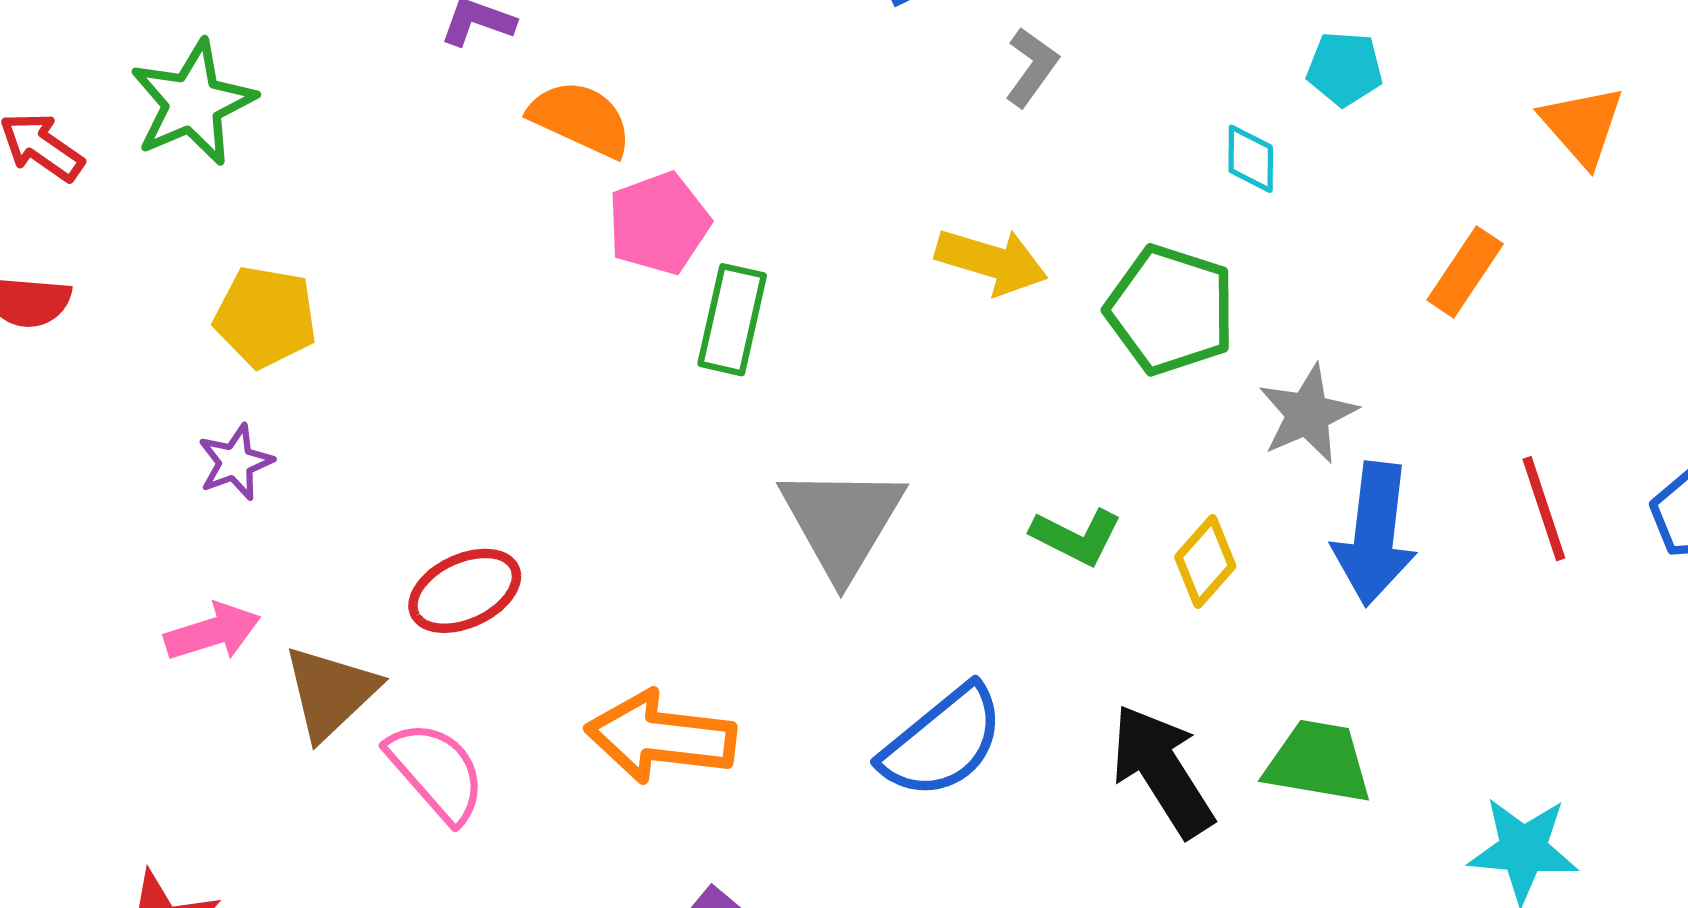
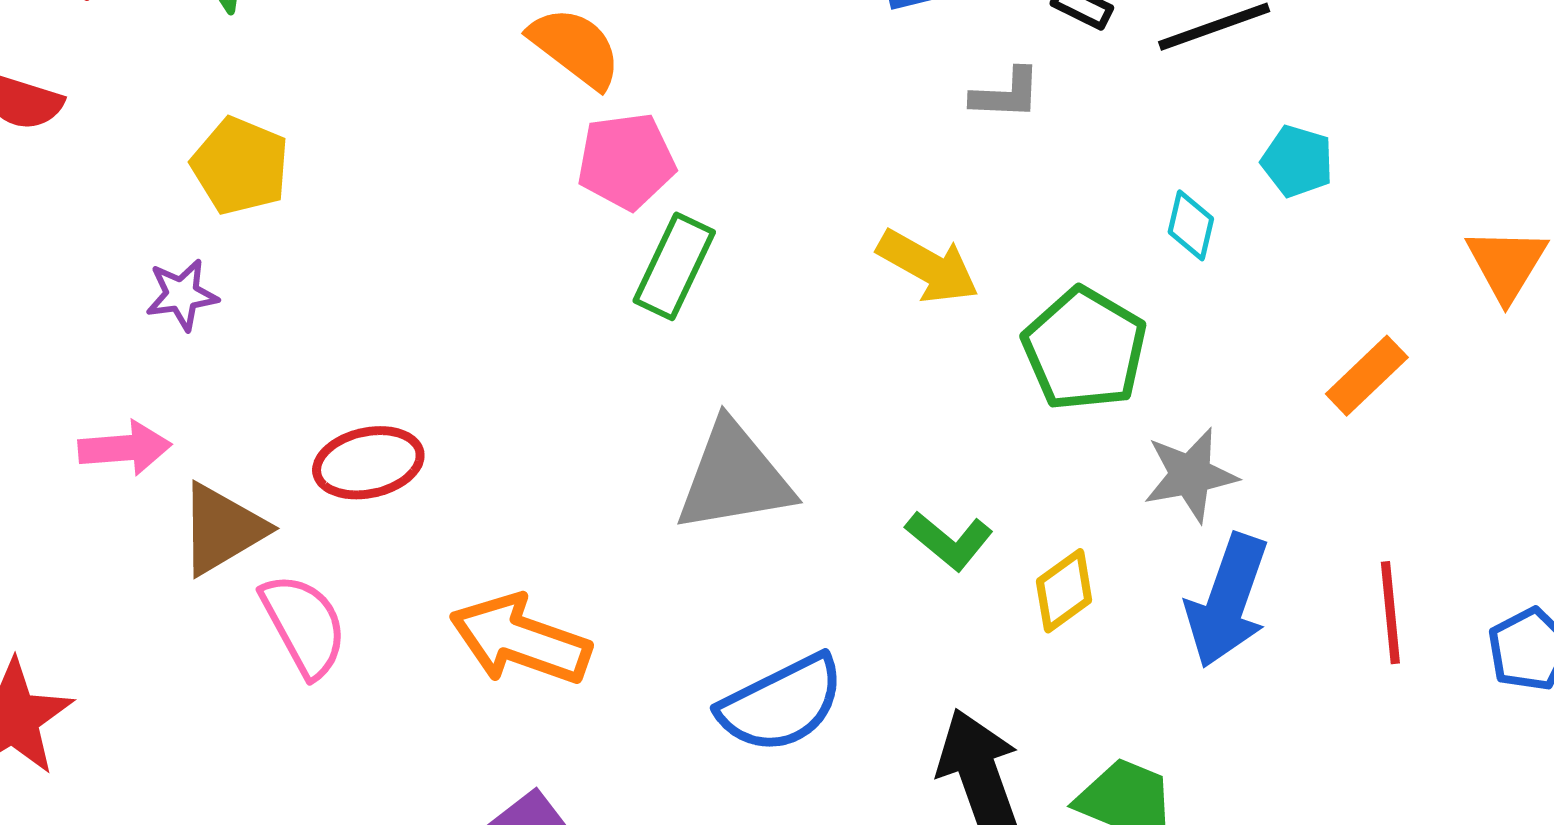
gray L-shape: (1032, 67) -> (1006, 94), turned 44
gray triangle: (842, 522) -> (734, 477), turned 37

